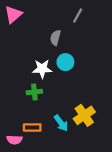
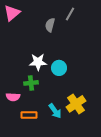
gray semicircle: (55, 38) -> (50, 25), moved
cyan circle: (65, 62) -> (59, 68), moved
pink semicircle: (14, 140) -> (13, 97), moved

